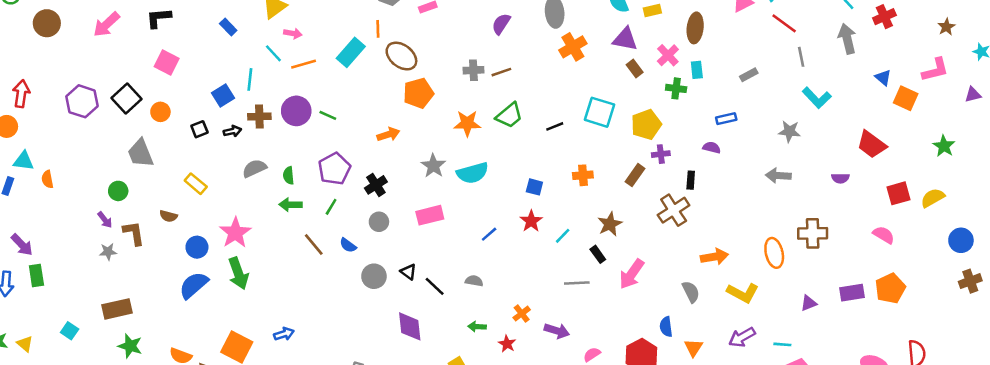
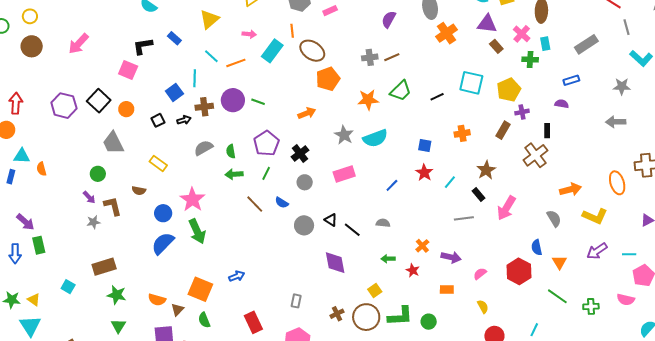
black L-shape: (159, 18) -> (143, 46), moved
pink arrow: (293, 33) -> (249, 34), moved
gray rectangle: (749, 75) -> (586, 44), size x1.6

